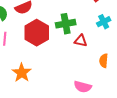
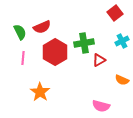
red triangle: (81, 41) -> (99, 60), turned -40
orange semicircle: (104, 61) -> (122, 80), turned -72

